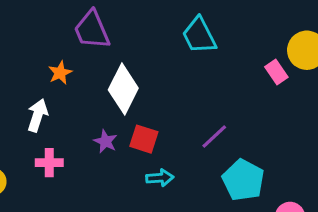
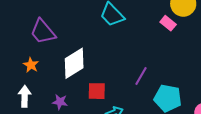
white diamond: (123, 89) -> (74, 63), turned 48
purple star: (105, 141) -> (60, 102), moved

